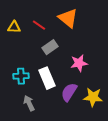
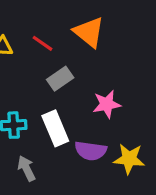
purple semicircle: (69, 92) -> (91, 151), turned -114

